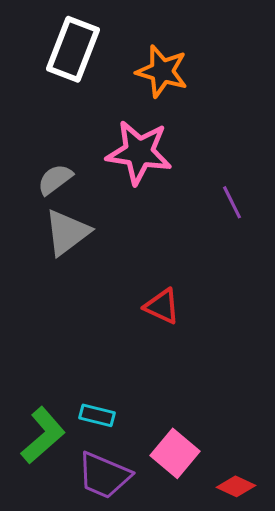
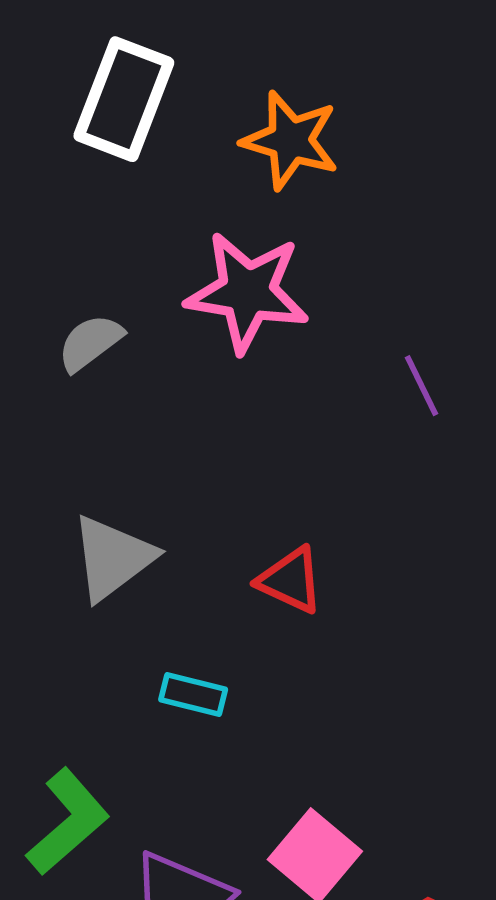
gray triangle: (67, 232) -> (113, 558), moved
cyan rectangle: (97, 415) -> (193, 694), moved

